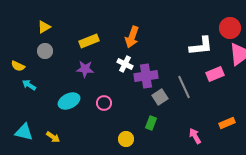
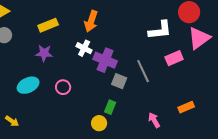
purple cross: (146, 76) -> (105, 60), turned 30
gray square: (160, 97) -> (119, 81), turned -35
yellow circle: (126, 139) -> (99, 123), moved

